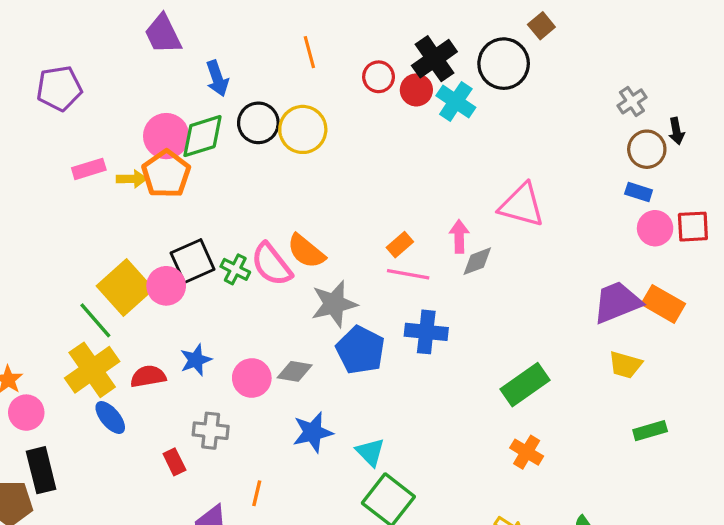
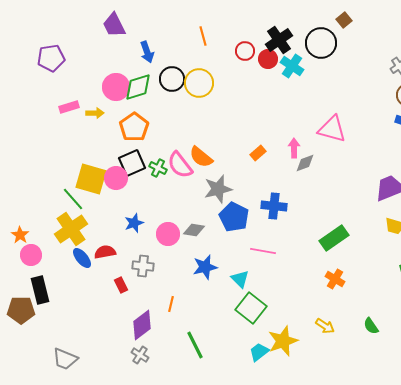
orange pentagon: (166, 174) -> (134, 127), moved
pink line: (408, 274) -> (263, 251), moved
yellow square: (125, 287) -> (91, 179), turned -32
red semicircle: (148, 376) -> (105, 252), moved

